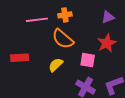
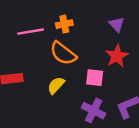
purple triangle: (108, 17) -> (117, 24), turned -48

